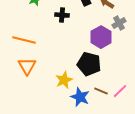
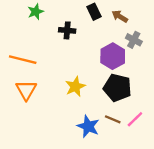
gray cross: (119, 23) -> (134, 40), turned -32
black pentagon: (89, 64) -> (117, 88), moved
yellow star: (64, 80) -> (75, 87), moved

